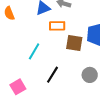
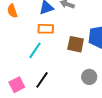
orange rectangle: (57, 26) -> (46, 29), moved
black line: (52, 75) -> (42, 80), moved

